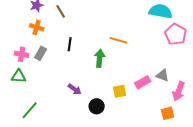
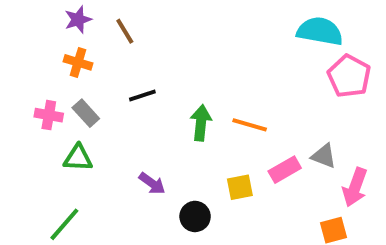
orange line: (119, 40) -> (250, 125), moved
black line: (70, 44) -> (142, 96), turned 64
gray rectangle: (41, 53) -> (86, 113), turned -72
green triangle: (19, 76) -> (78, 158), moved

